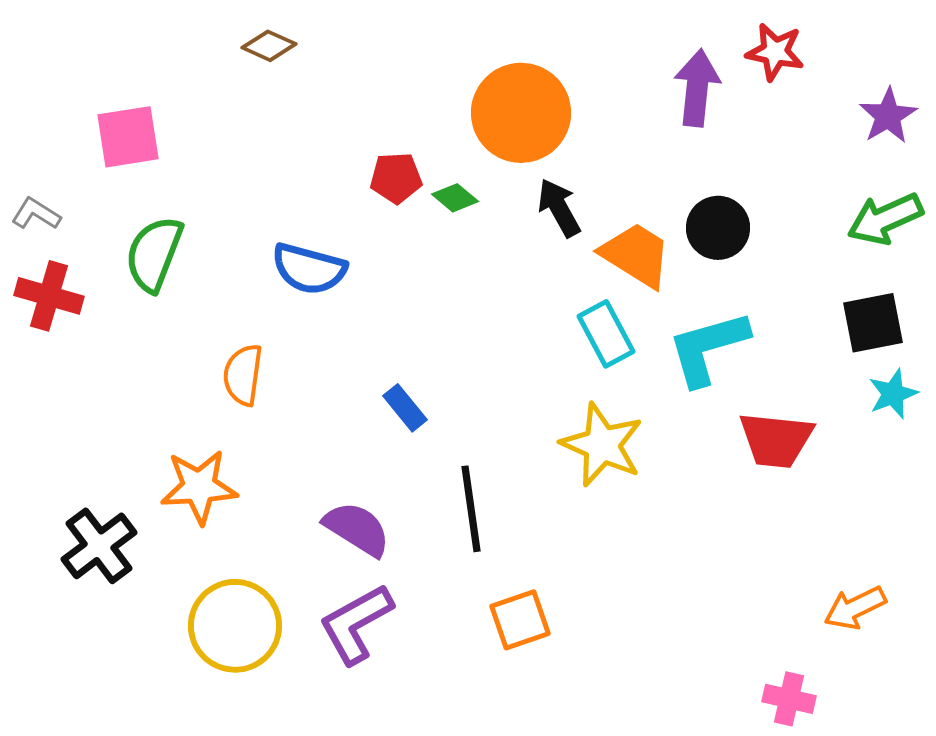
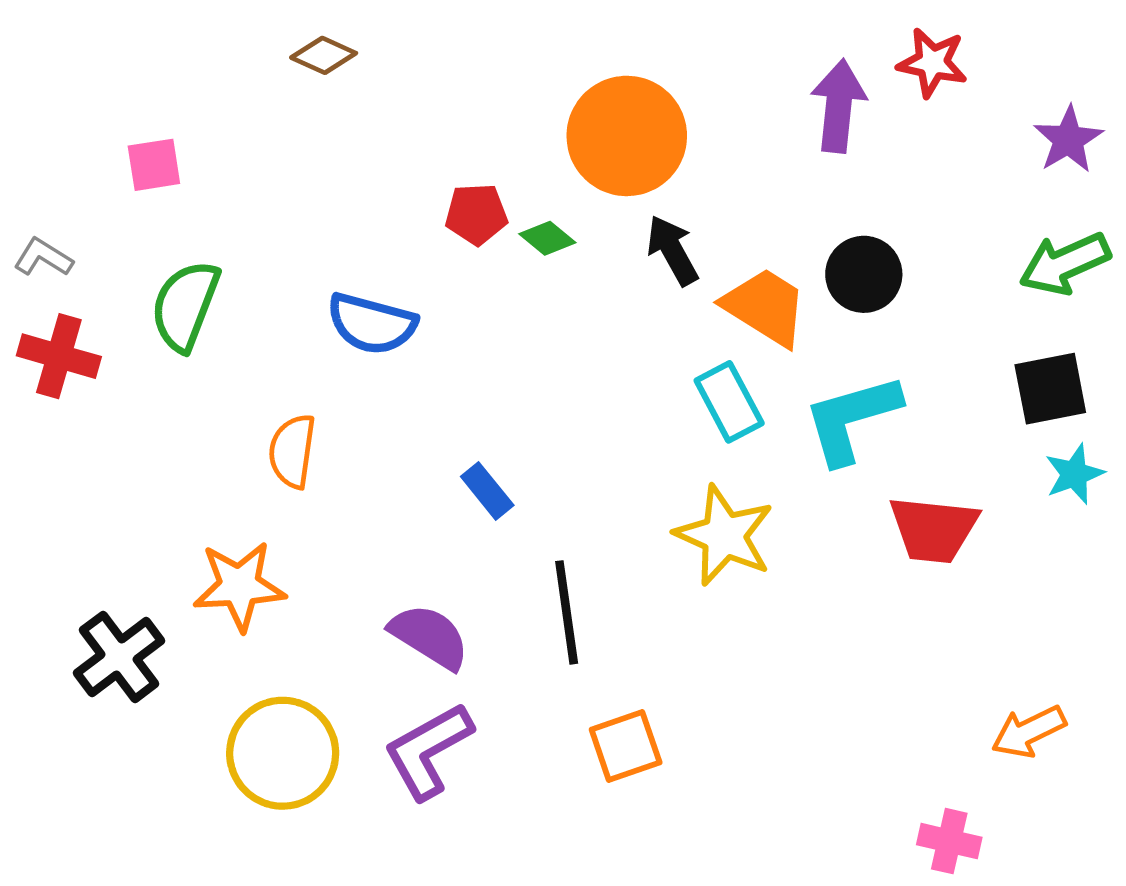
pink square: (128, 137) -> (154, 165), size x0.7

